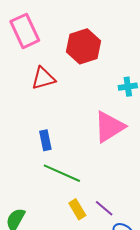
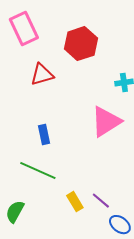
green line: (62, 173) -> (38, 171), moved

